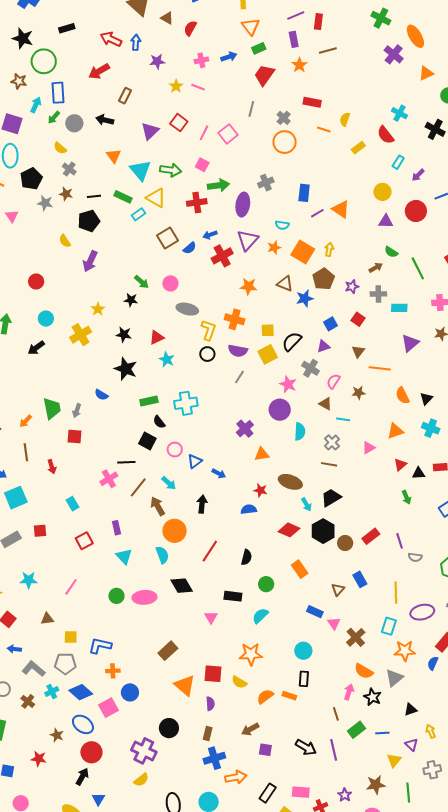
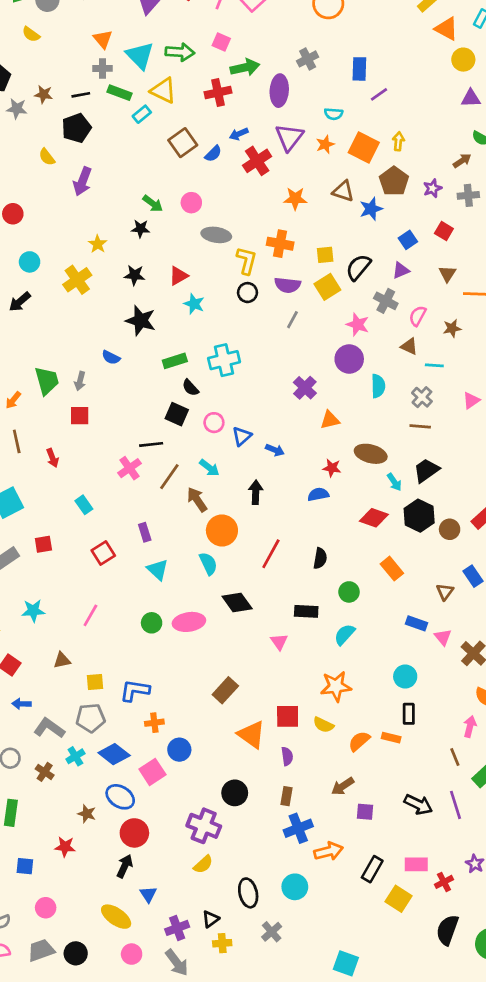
gray cross: (69, 169) -> (102, 68), moved, turned -32
orange triangle: (341, 209) -> (446, 29), moved

